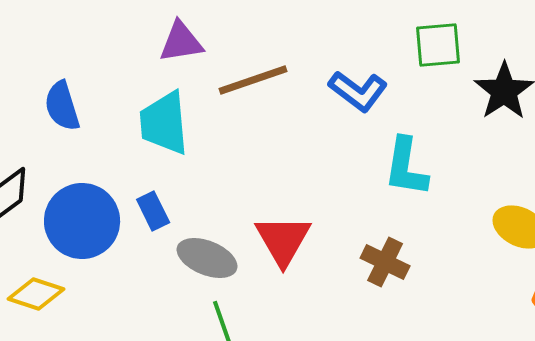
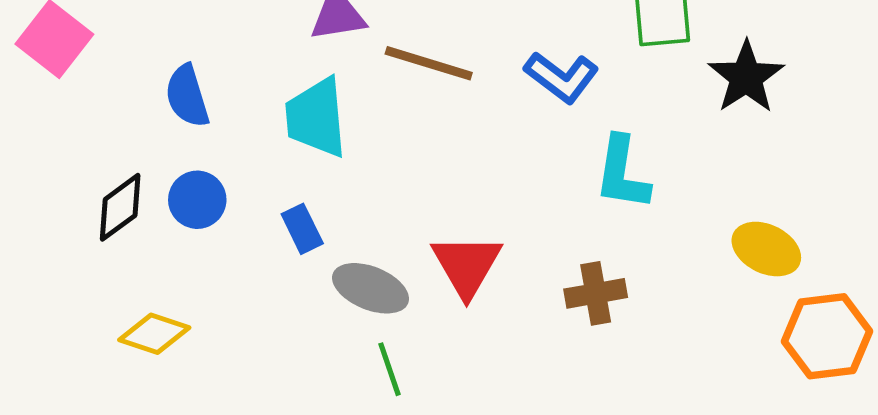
brown line: (253, 80) -> (429, 63), turned 36
blue circle: (82, 221) -> (197, 200), moved, size x0.6
brown cross: (385, 262) -> (596, 293), turned -36

